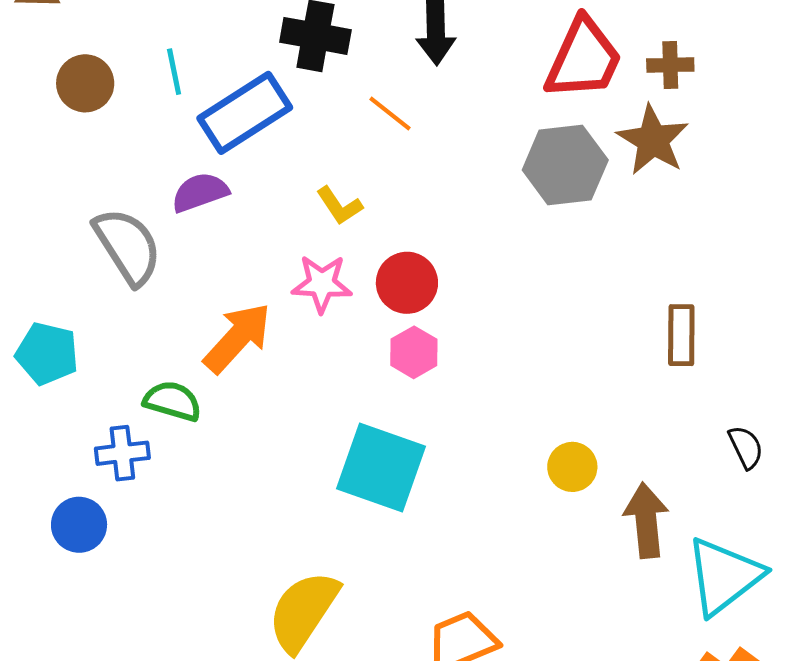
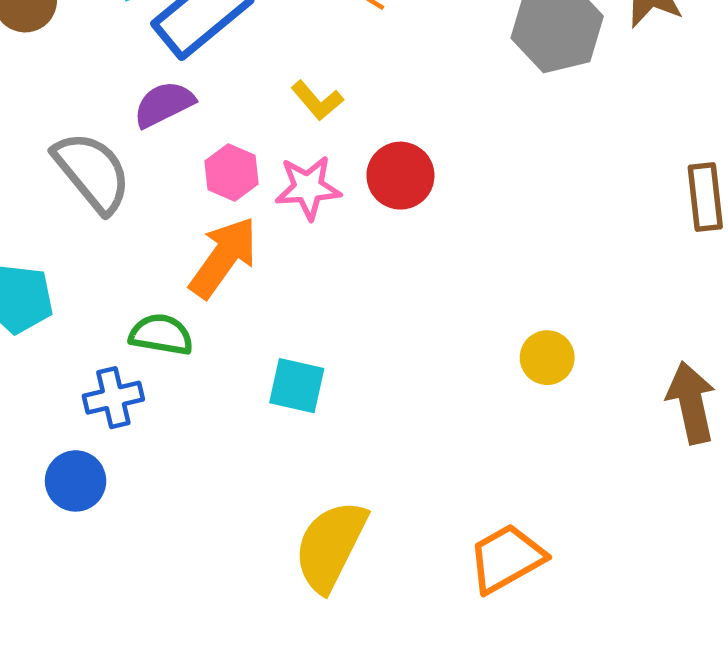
pink hexagon: (414, 352) -> (232, 173), moved
yellow circle: (572, 467) -> (547, 358), moved
cyan square: (381, 468) -> (297, 386), moved, size x0.6

